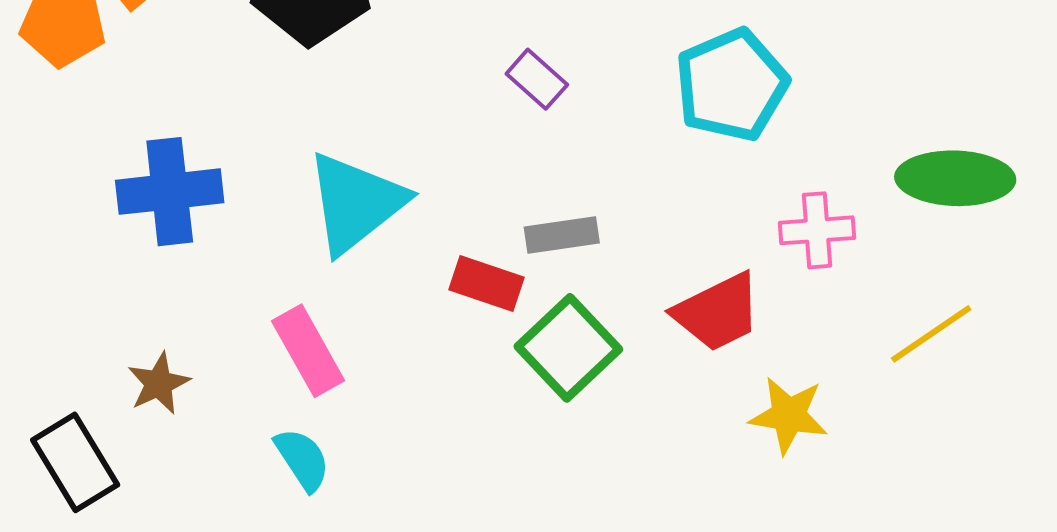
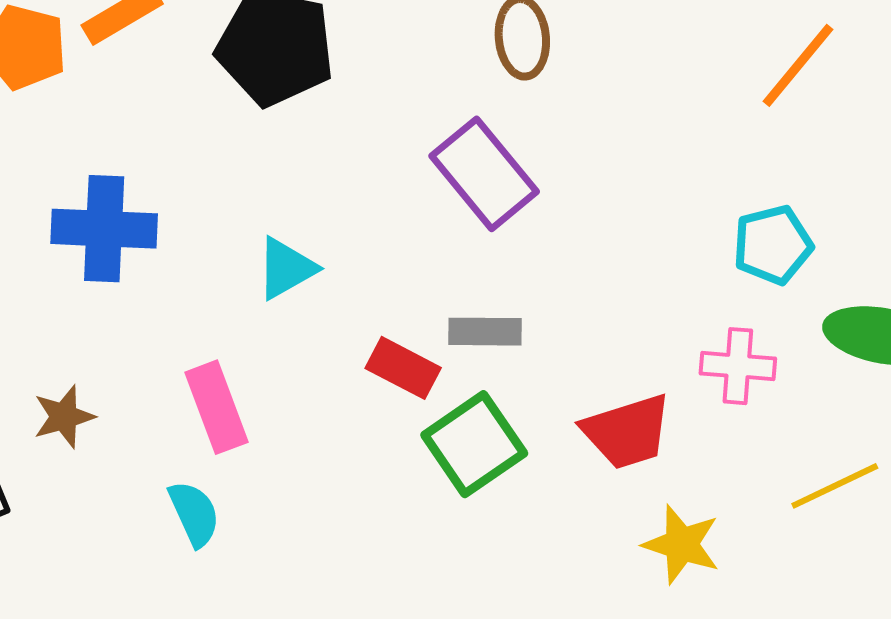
purple rectangle: (537, 79) -> (484, 174), size x1.8
cyan pentagon: (731, 85) -> (773, 245), moved, size x0.7
cyan triangle: (356, 203) -> (286, 268), size x0.6

